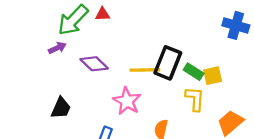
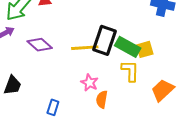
green rectangle: (194, 72) -> (128, 47), size x1.4
pink star: (127, 101) -> (89, 83), moved, size x0.7

